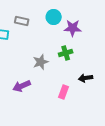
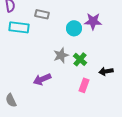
cyan circle: (54, 17) -> (74, 28), moved
green cross: (66, 53) -> (80, 59), moved, turned -32

